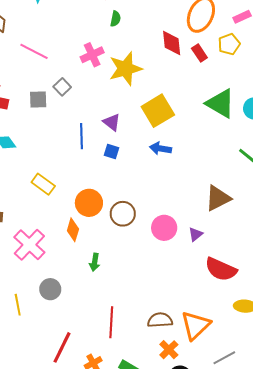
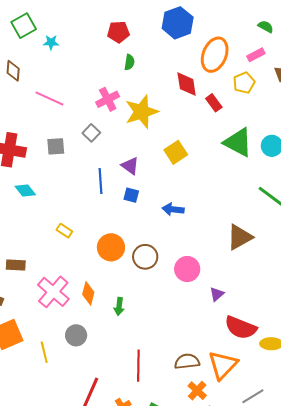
red rectangle: (199, 53) -> (214, 103), moved
gray square: (62, 87) -> (91, 133), moved
yellow square: (158, 111) -> (176, 152), size x0.7
blue arrow: (160, 148) -> (173, 209), moved
yellow rectangle: (43, 184) -> (64, 231), size x0.7
orange diamond: (73, 230) -> (88, 293), moved
purple triangle: (196, 234) -> (217, 294), moved
red semicircle: (221, 269) -> (241, 328), moved

